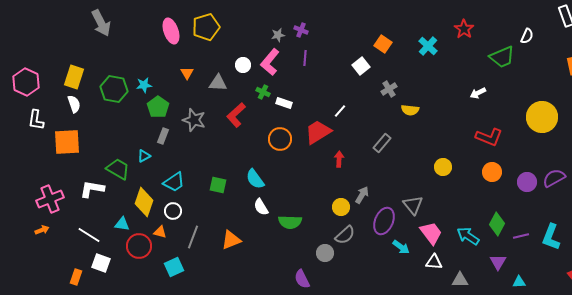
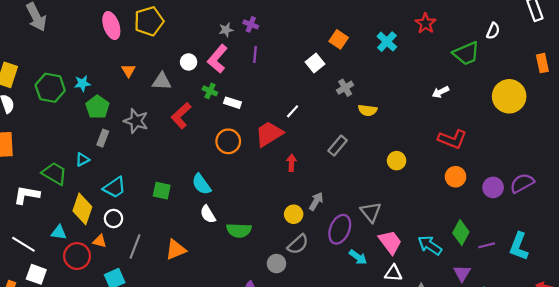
yellow circle: (542, 117) -> (509, 96), moved
yellow circle: (443, 167) -> (397, 161), moved

